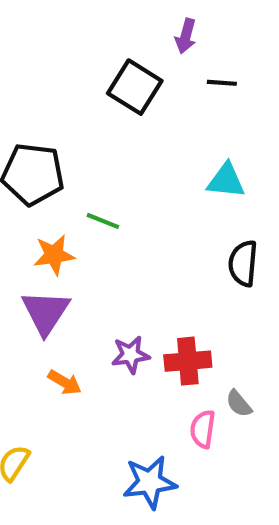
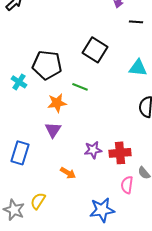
black square: (135, 87) -> (95, 50), moved
purple triangle: (46, 312) -> (53, 130), size x0.7
orange arrow: (65, 382) -> (68, 173), moved

